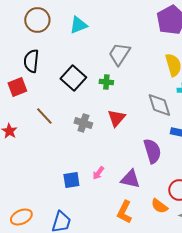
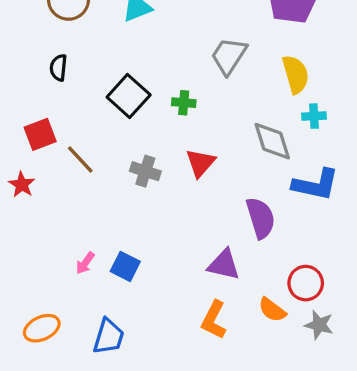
gray trapezoid: (119, 54) -> (229, 56), moved
black semicircle: (31, 61) -> (58, 68), size x0.7
red square: (17, 87) -> (40, 134), moved
pink arrow: (98, 173) -> (85, 263), moved
blue square: (71, 180) -> (125, 266), turned 36

